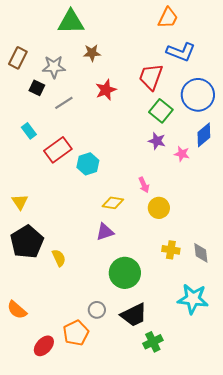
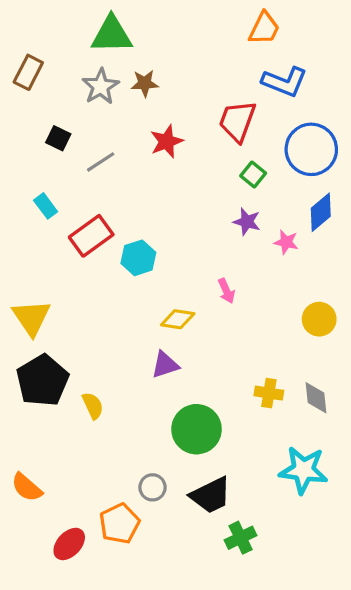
brown rectangle: (18, 58) -> (28, 72), moved
gray star: (54, 67) -> (101, 86), moved, turned -30
green square: (161, 111) -> (253, 175), size x0.7
yellow triangle: (20, 202) -> (31, 318), size x1.5
yellow circle: (159, 208) -> (319, 319), moved

